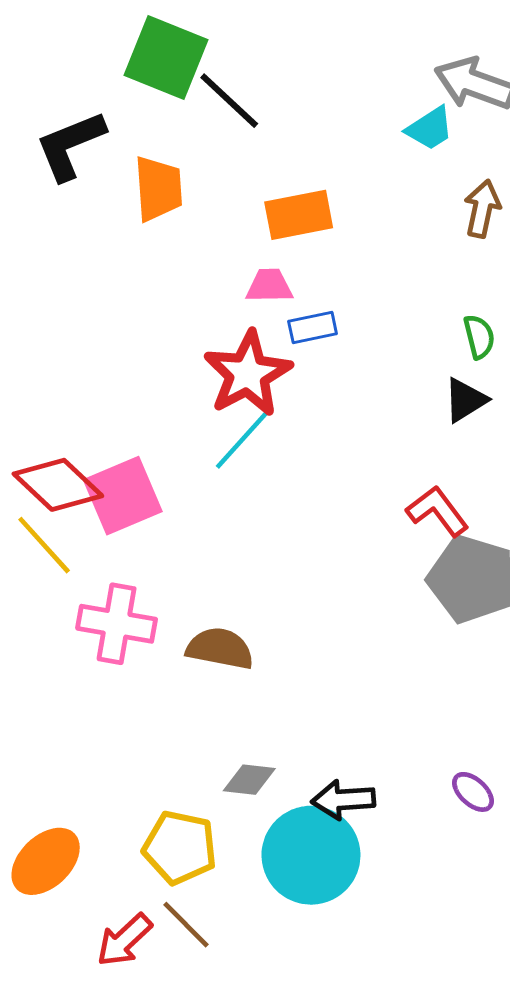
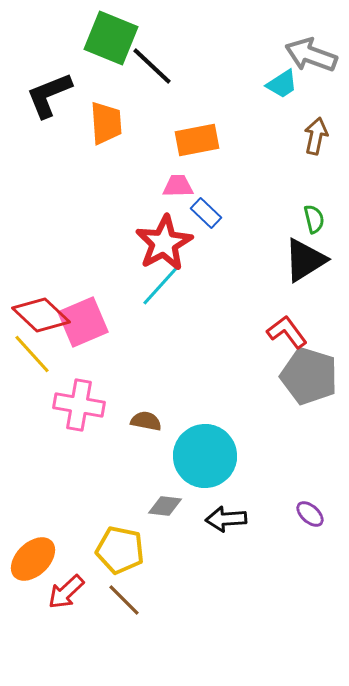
blue rectangle: (313, 327) -> (206, 213), turned 56
black triangle: (465, 400) -> (305, 260), size x1.5
brown semicircle: (220, 648) -> (146, 421), size x0.7
cyan circle: (311, 855) -> (205, 456), moved
red arrow: (124, 940) -> (66, 592), moved

